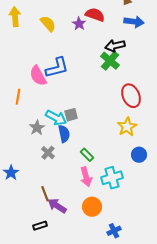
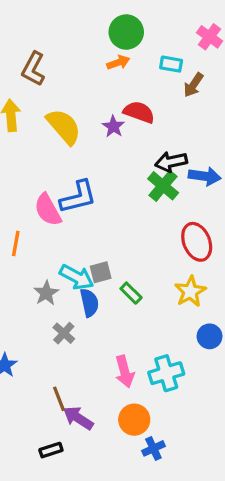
blue arrow: (134, 22) -> (205, 176), moved
yellow semicircle: (48, 24) -> (64, 127), size x1.4
green rectangle: (87, 155) -> (131, 293), moved
blue cross: (114, 231) -> (153, 448), moved

